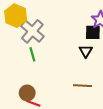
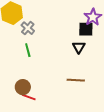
gray cross: (32, 31) -> (28, 28), size x0.6

